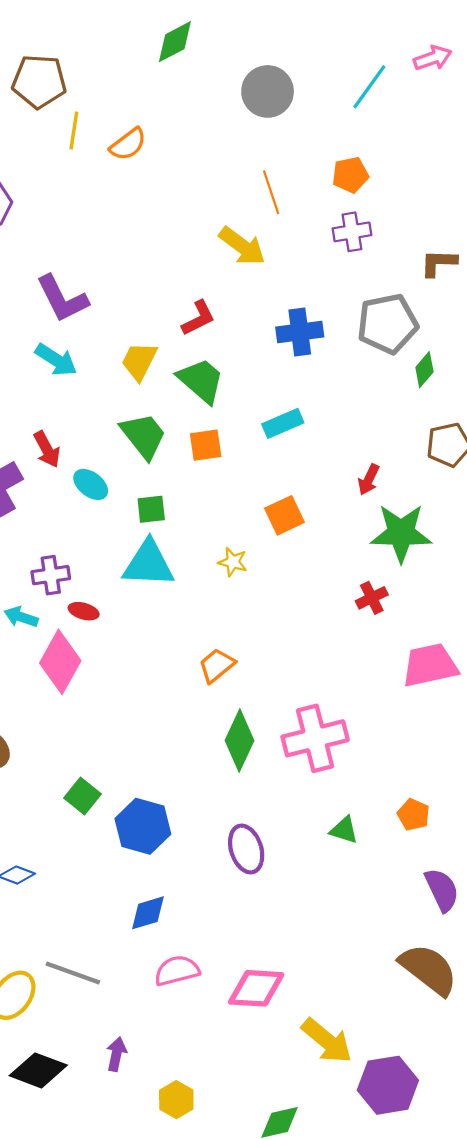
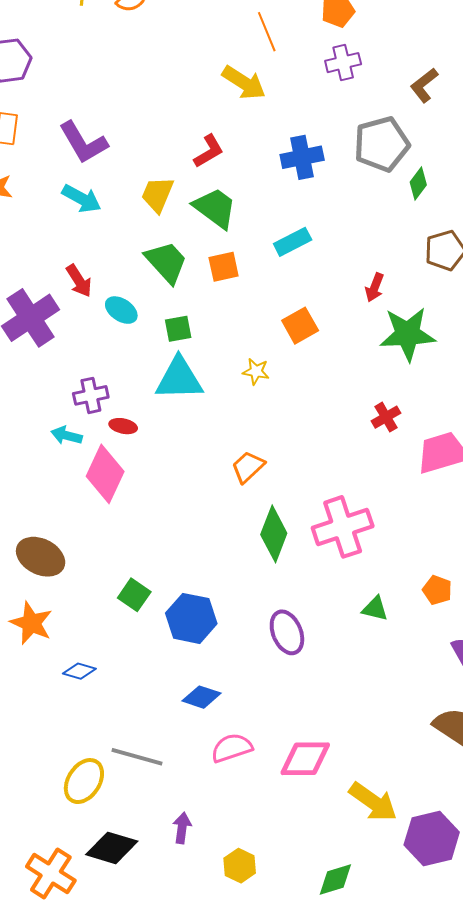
brown L-shape: (439, 263) -> (424, 85), turned -36
red cross: (372, 598) -> (386, 417), moved
blue diamond: (148, 913) -> (202, 697), turned 39

